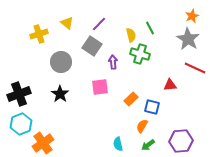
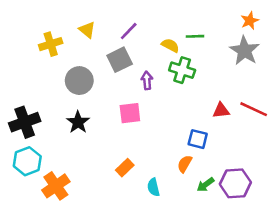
green line: (150, 28) -> (195, 36), turned -64
yellow semicircle: (131, 35) -> (170, 45), turned -48
gray square: (92, 46) -> (120, 60), turned 30
red line: (195, 68) -> (254, 109), moved
orange rectangle: (131, 99) -> (125, 168), moved
green arrow: (148, 145) -> (205, 185), moved

